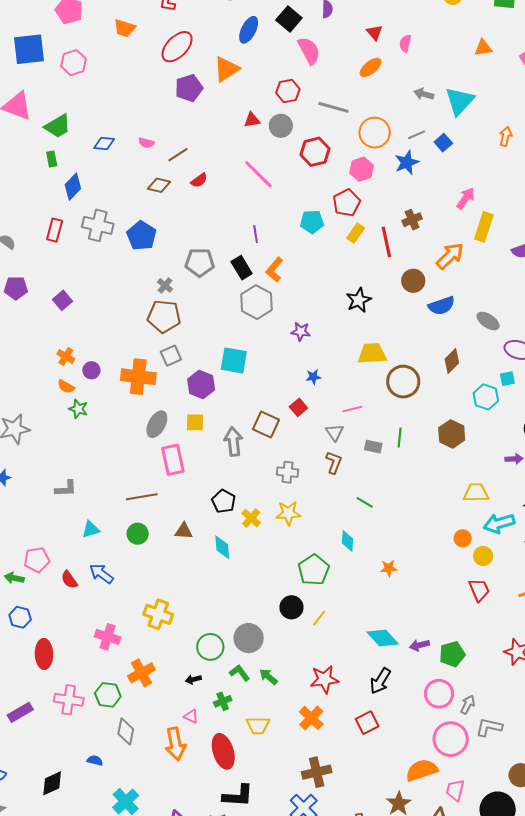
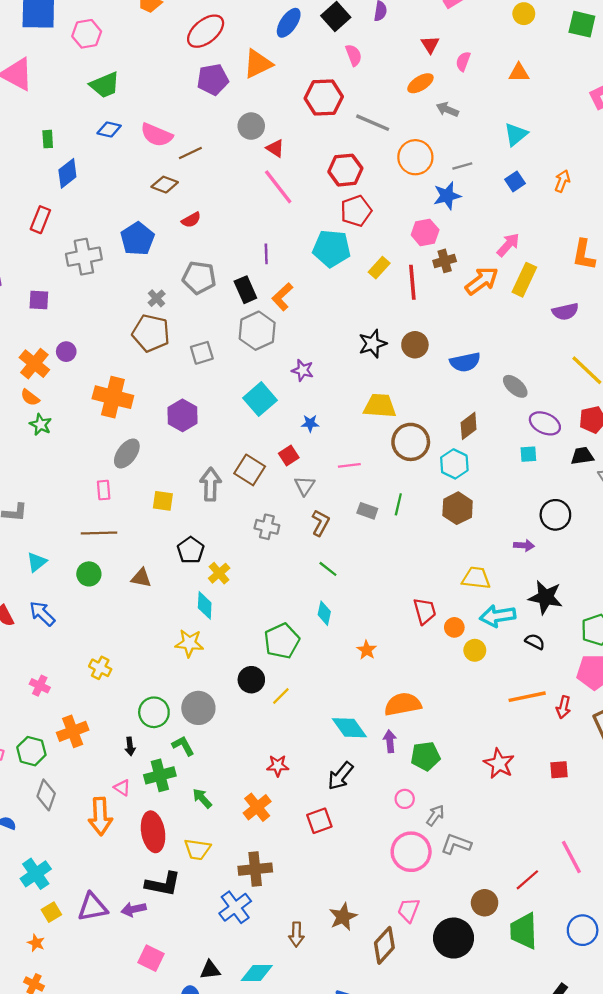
orange triangle: (483, 48) -> (519, 73), moved
pink semicircle: (309, 51) -> (354, 55), size x0.7
red hexagon: (288, 91) -> (324, 97), size x1.4
gray arrow: (424, 94) -> (447, 109), moved
cyan triangle: (460, 101) -> (516, 134), size x0.7
red triangle: (252, 120) -> (275, 148), moved, turned 36
green trapezoid: (58, 126) -> (105, 85), moved
gray circle: (281, 126) -> (251, 126), moved
pink semicircle: (146, 143) -> (157, 135), size x1.8
blue square: (443, 143) -> (515, 181), moved
pink hexagon: (362, 169) -> (425, 232), moved
red semicircle: (199, 180) -> (191, 220), moved
red pentagon: (347, 203) -> (356, 211), moved
cyan pentagon: (312, 222) -> (332, 248), size x1.4
gray cross: (98, 225) -> (84, 257), moved, turned -32
orange arrow: (450, 256) -> (482, 281), moved
brown circle: (413, 281) -> (415, 345), moved
purple square: (63, 300) -> (39, 300), turned 36
gray square: (171, 356) -> (202, 353), moved
orange cross: (66, 357) -> (34, 364), size x1.5
cyan square: (234, 360) -> (260, 399), moved, turned 32
purple circle: (91, 370) -> (66, 352), moved
cyan hexagon: (486, 397) -> (454, 464), moved
yellow square: (195, 422) -> (163, 501), moved
gray triangle: (335, 433) -> (305, 486), moved
pink rectangle: (173, 460) -> (104, 490), moved, size x0.6
green line: (365, 502) -> (328, 569), moved
yellow star: (288, 513) -> (189, 643), moved
cyan triangle: (91, 529) -> (37, 562), turned -30
cyan diamond: (222, 547) -> (205, 605), moved
orange star: (389, 568) -> (367, 650), turned 30
red trapezoid: (479, 590) -> (425, 611), moved
yellow cross: (158, 614) -> (100, 668), size x0.7
pink cross: (108, 637) -> (40, 686), size x0.7
purple arrow: (419, 645) -> (390, 741), turned 90
green arrow: (268, 677) -> (202, 798), moved
black arrow: (193, 679) -> (130, 746), turned -91
red star: (324, 679) -> (278, 766), size x0.7
pink circle: (439, 694) -> (405, 799), size x0.6
green cross: (223, 701) -> (160, 775), size x1.5
yellow trapezoid: (258, 725) -> (197, 849), moved
orange semicircle: (422, 770) -> (403, 704), moved

